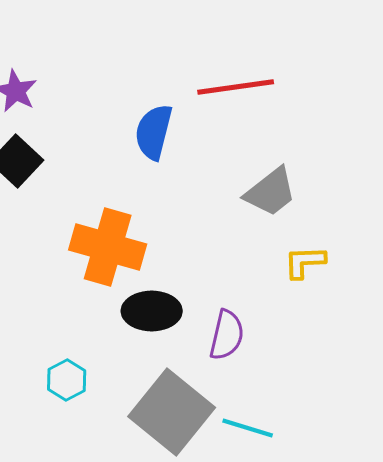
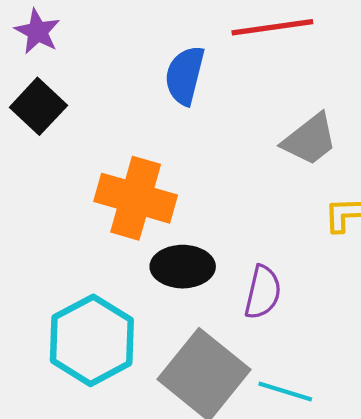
cyan hexagon: (67, 380) -> (92, 340), size x2.0

